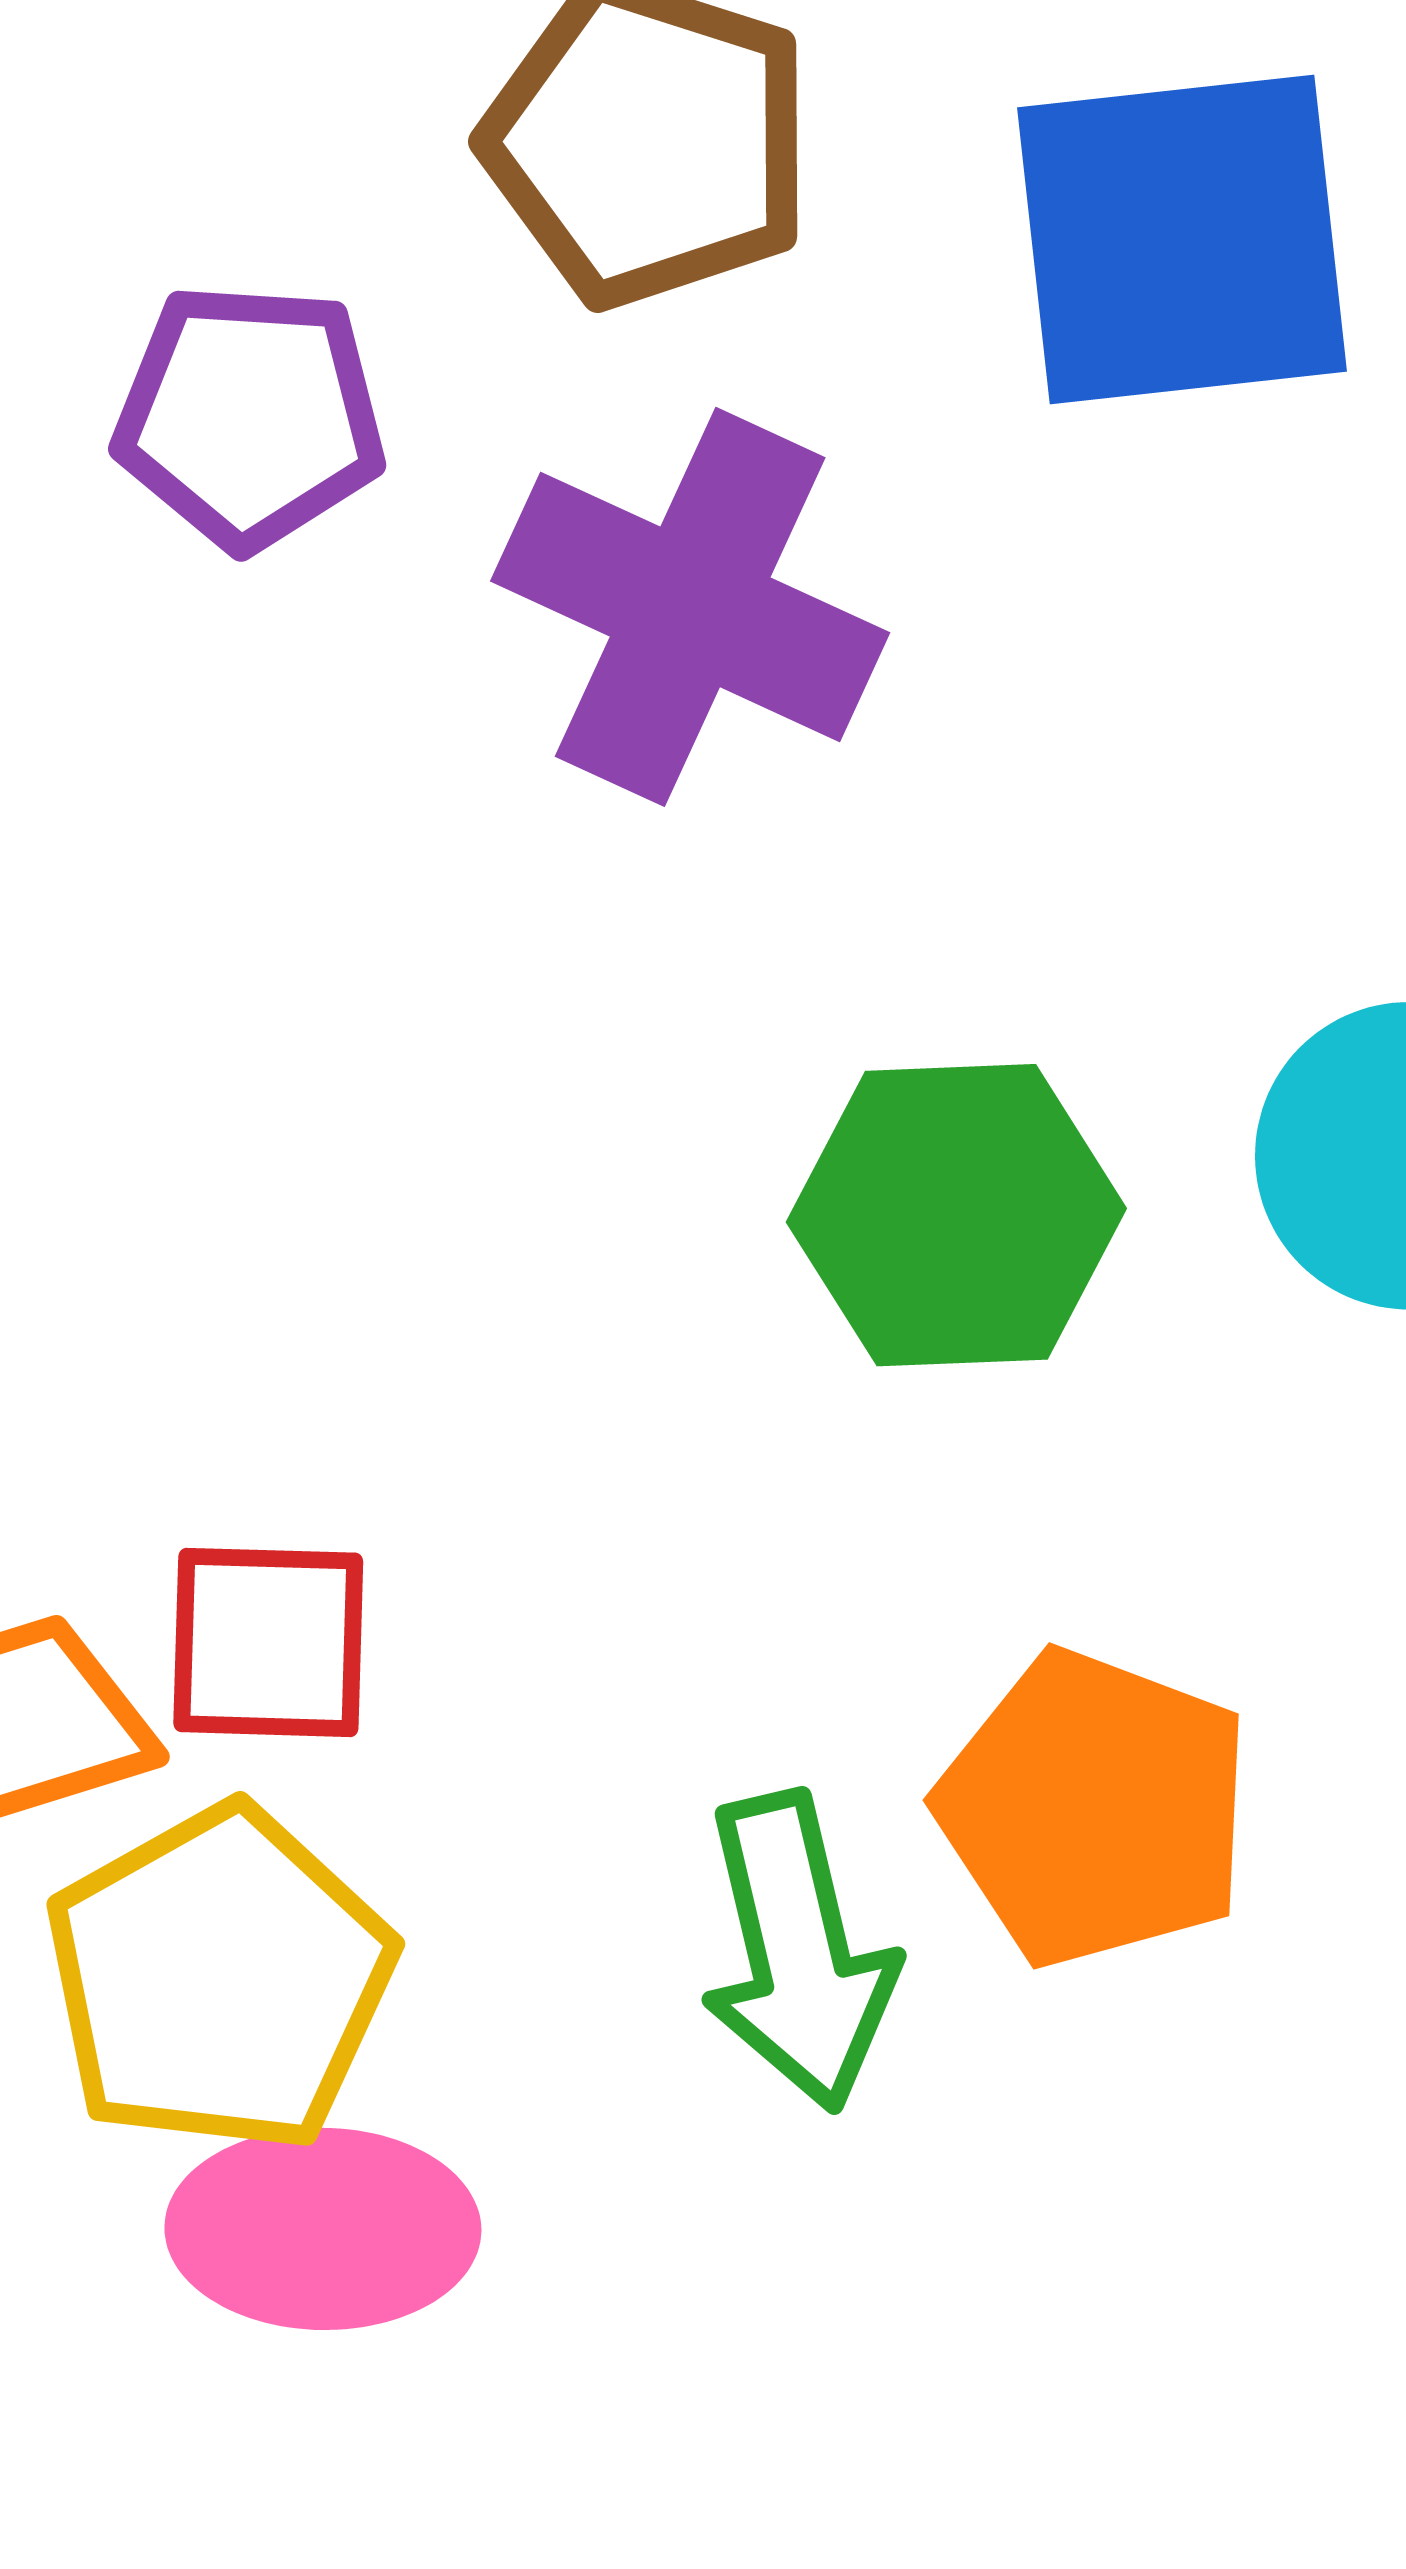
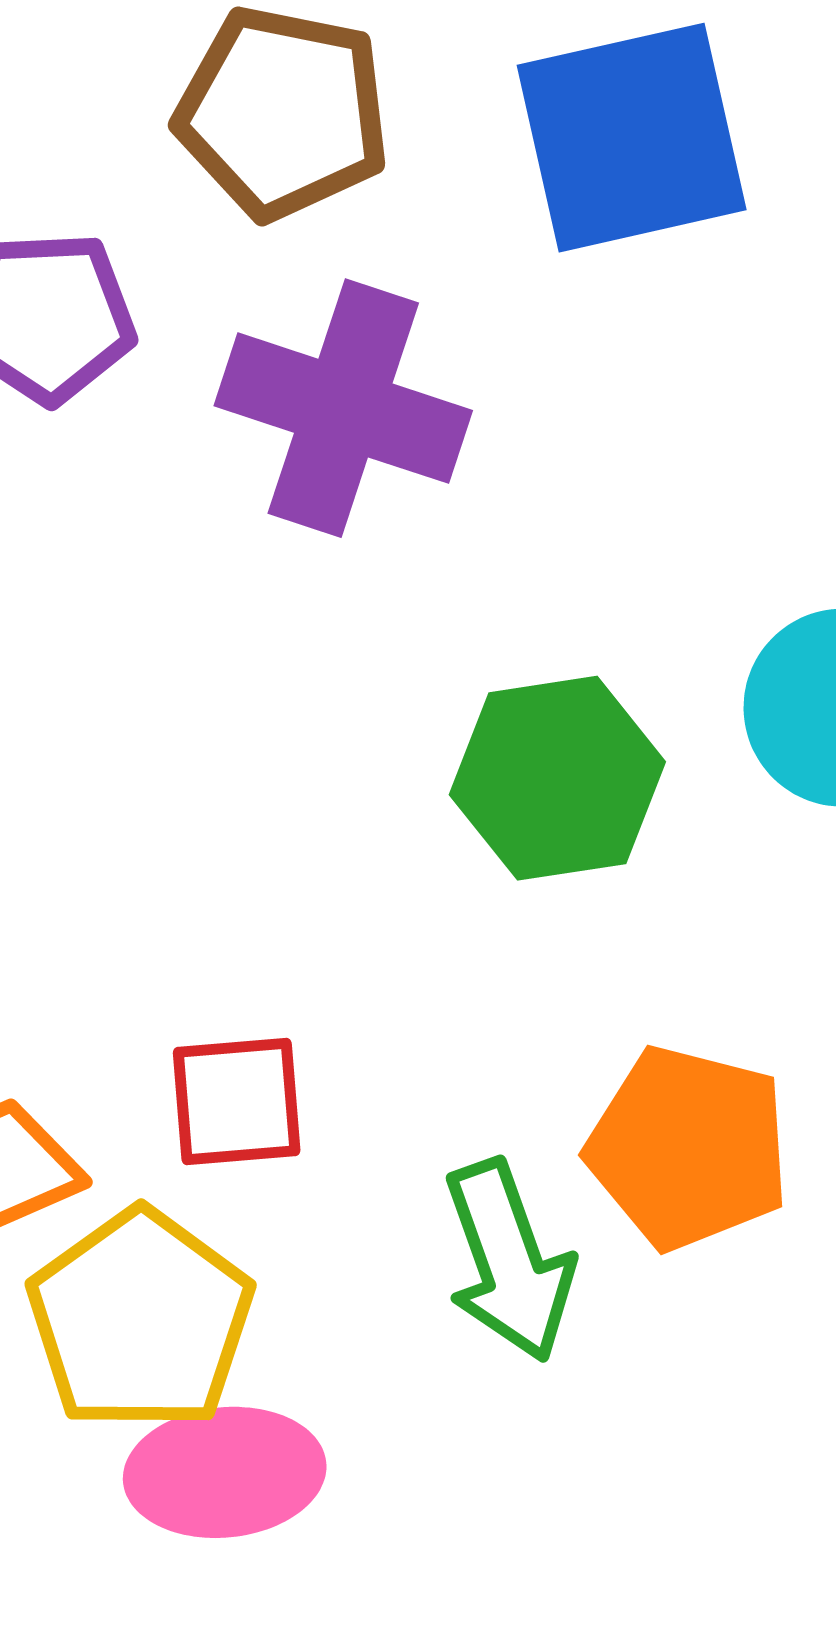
red square: (268, 1642) -> (237, 1102), moved

